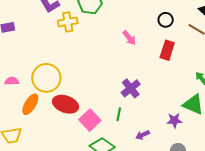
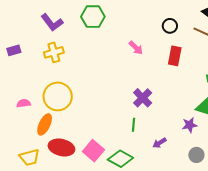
yellow cross: (68, 22) -> (54, 52), moved
red ellipse: (66, 104) -> (61, 147), moved
pink square: (90, 120) -> (93, 151), moved

